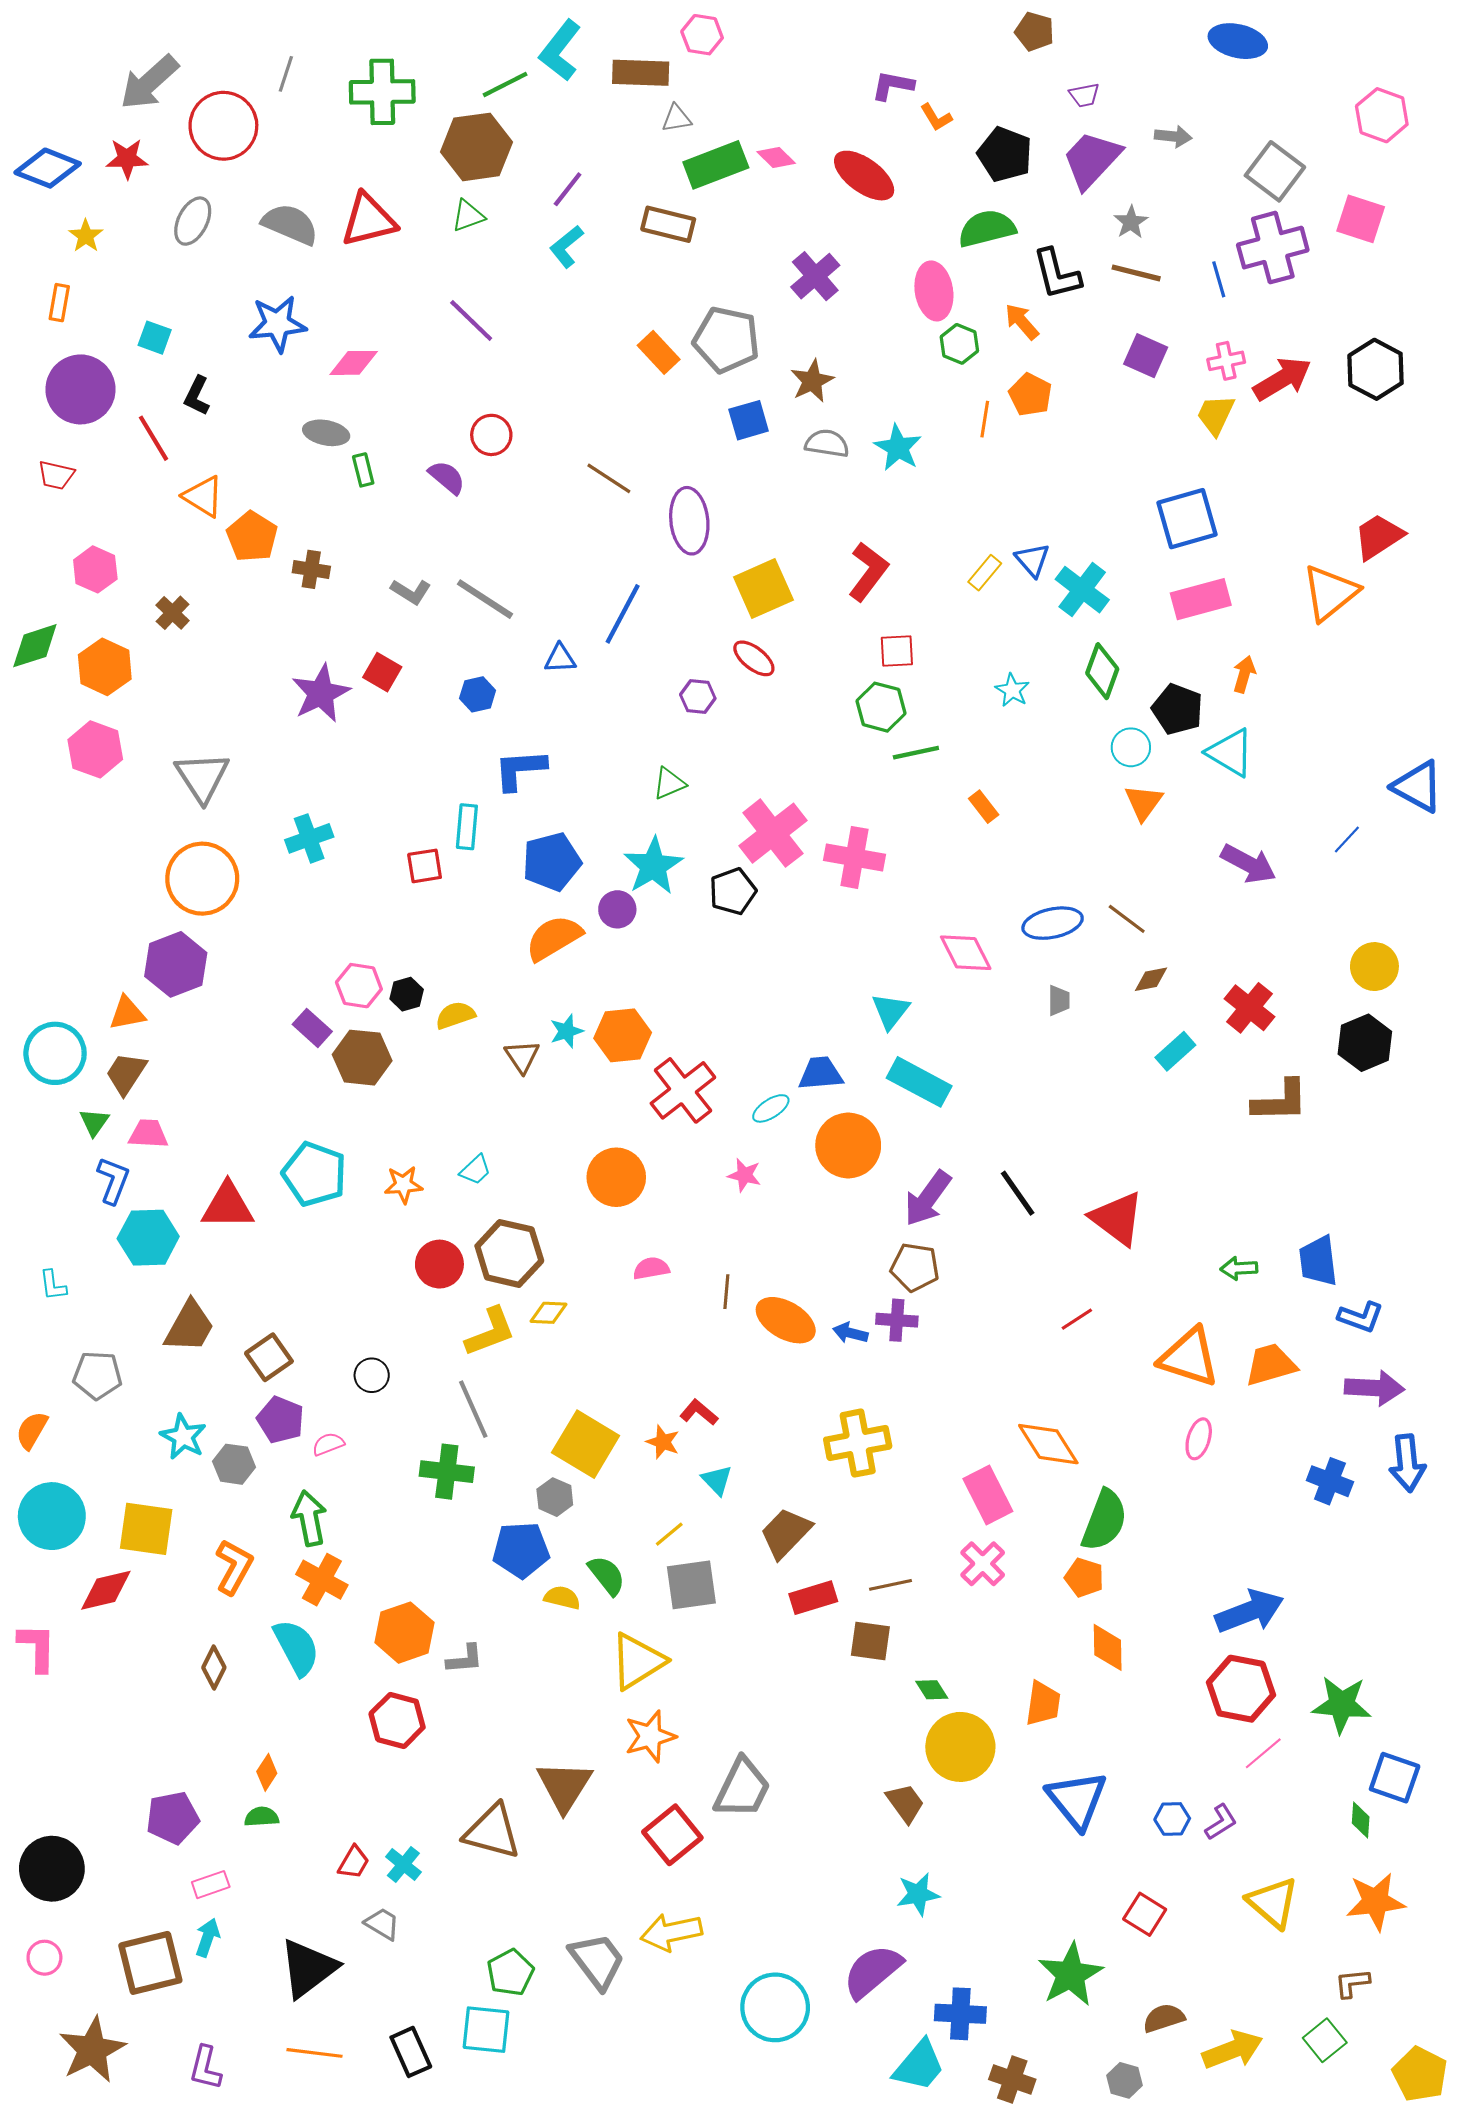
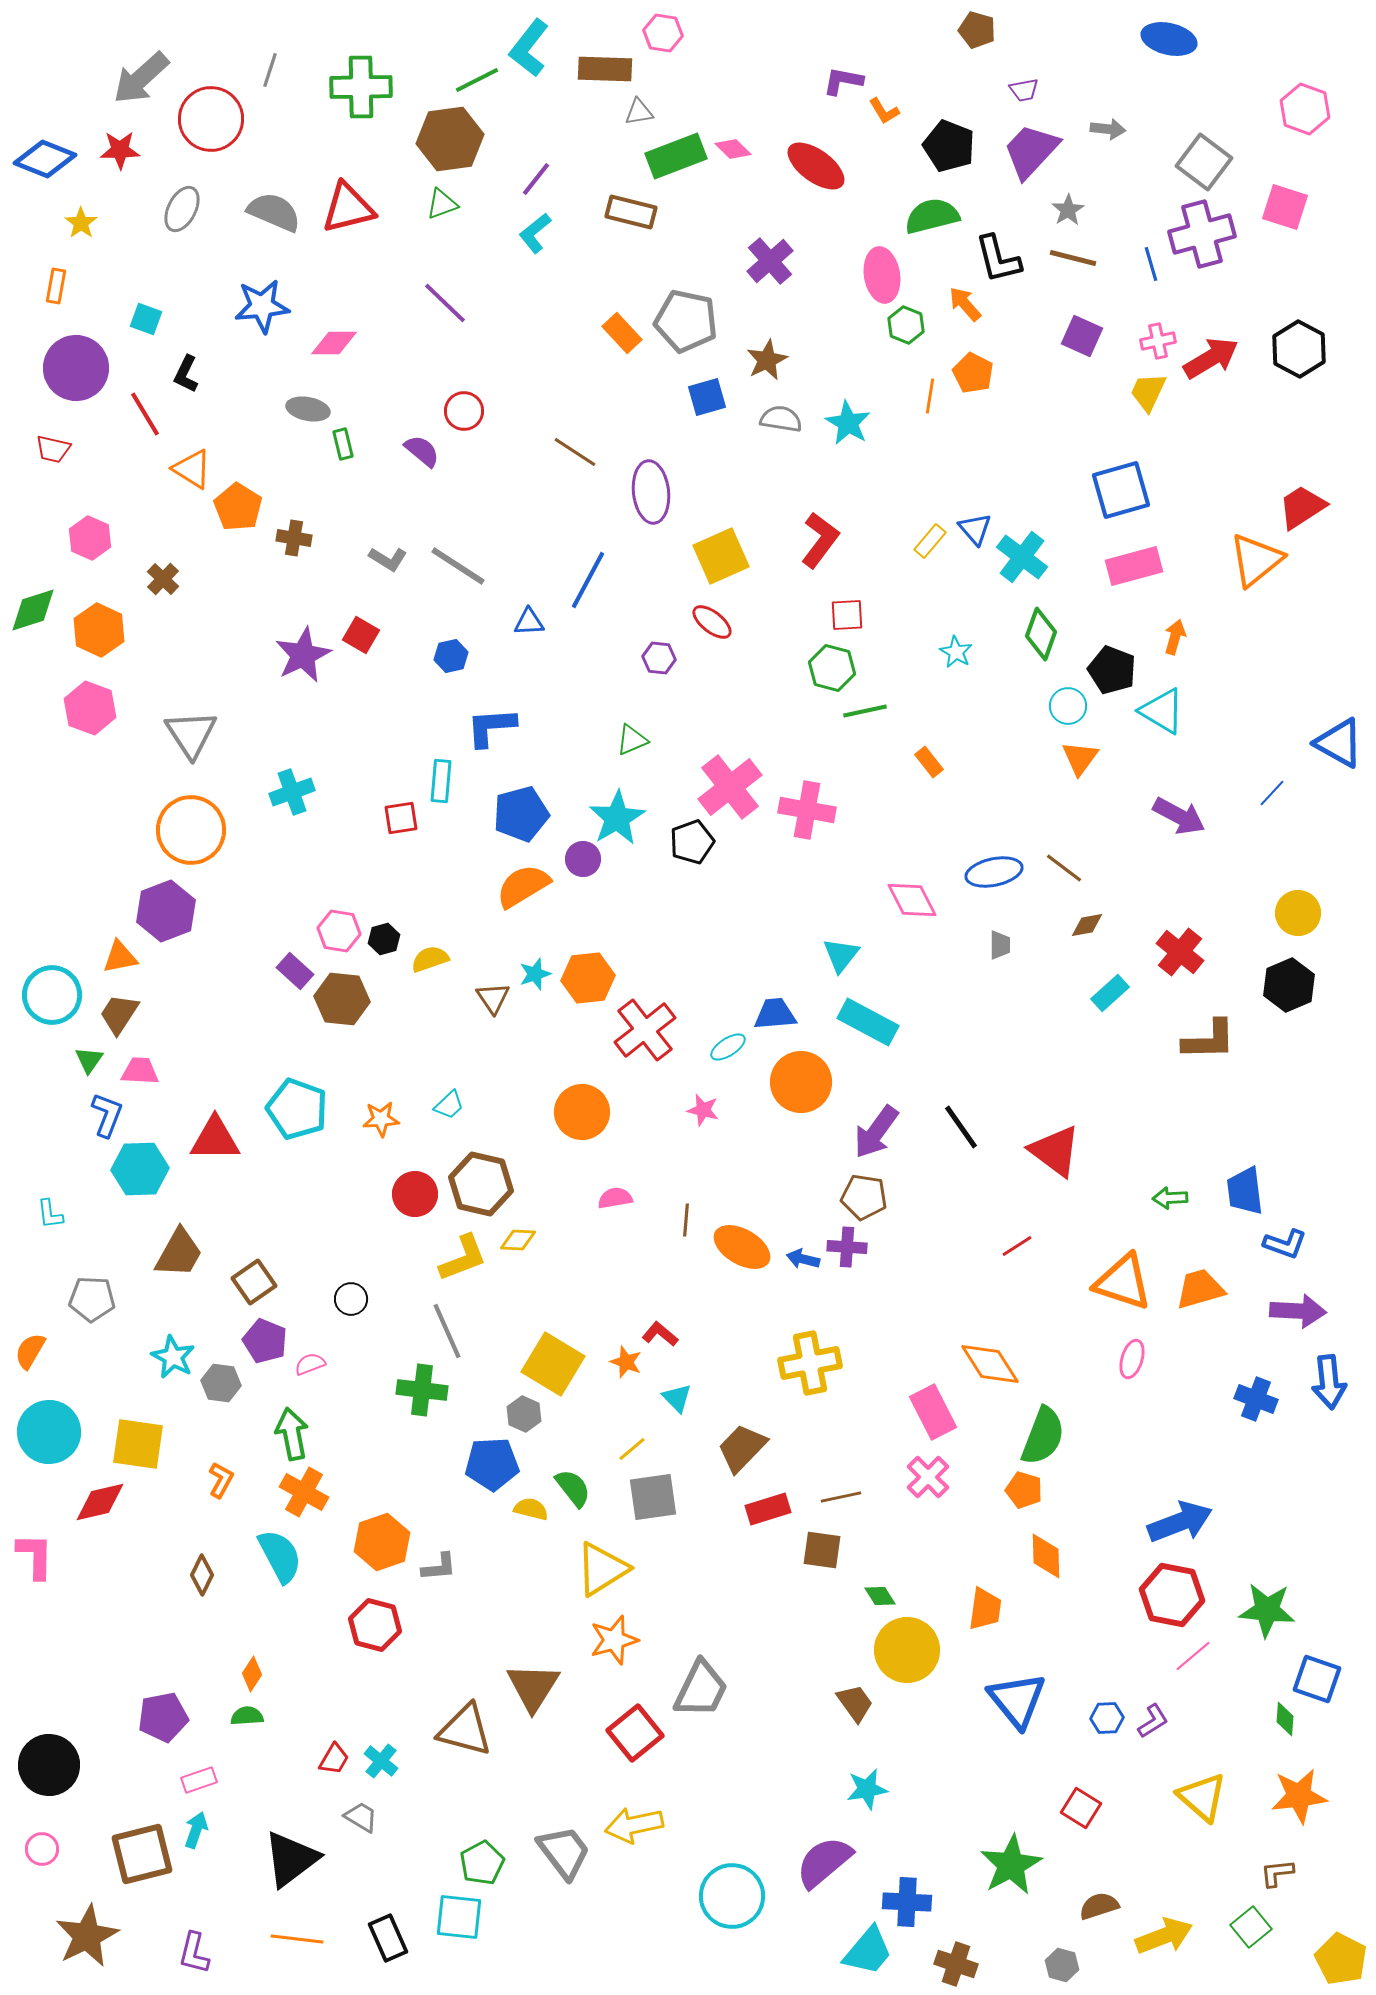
orange L-shape: (234, 1567) -> (221, 1480), size x0.7

